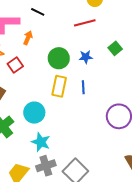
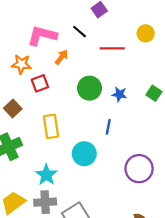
red line: (85, 23) -> (112, 48), moved
green square: (115, 48) -> (154, 93), turned -32
yellow rectangle: (59, 86) -> (51, 126), moved, turned -35
cyan circle: (34, 113) -> (84, 154), moved

